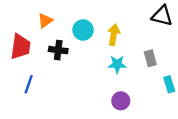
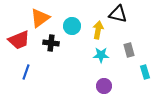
black triangle: (162, 16) -> (118, 14), moved
orange triangle: (45, 21) -> (40, 18), size x1.5
red trapezoid: (20, 47) -> (19, 40), turned 60

